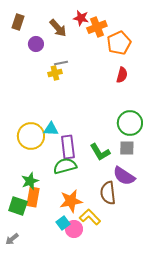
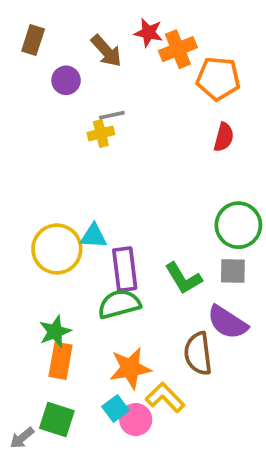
orange pentagon: (119, 43) -> (218, 78), turned 30
green square: (18, 206) -> (57, 420), moved

